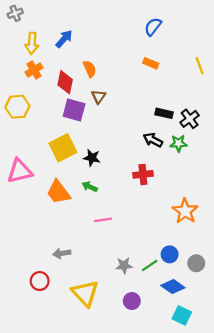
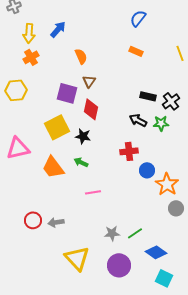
red diamond: (65, 82) -> (91, 109), moved
blue circle: (170, 254) -> (147, 170), moved
gray circle: (196, 263) -> (176, 208), moved
red circle: (40, 281) -> (33, 220), moved
purple circle: (132, 301) -> (119, 265), size x1.5

